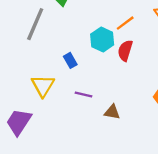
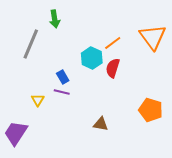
yellow triangle: (43, 86) -> (38, 100), size x0.6
purple line: (83, 94) -> (62, 92), moved

